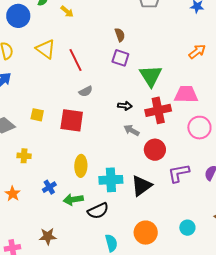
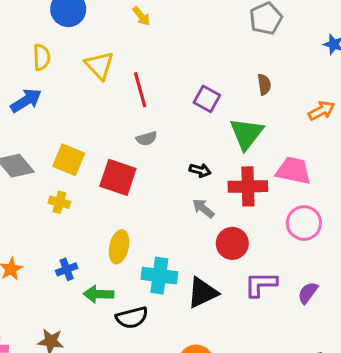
brown semicircle: (120, 35) -> (264, 84), moved
yellow square: (37, 115) -> (69, 160), size x1.5
yellow cross: (24, 156) -> (59, 202), moved

